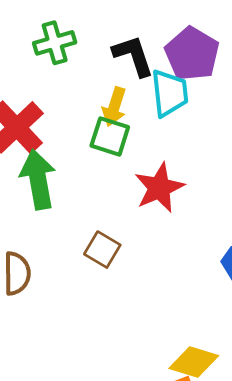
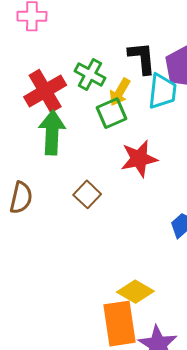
green cross: (55, 43) -> (90, 74), moved, turned 32
green square: (110, 136) -> (112, 113), turned 36

